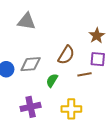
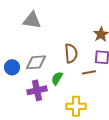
brown semicircle: (66, 55) -> (71, 53), turned -36
purple cross: (31, 107) -> (37, 90), moved

